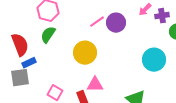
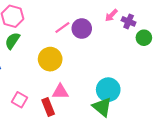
purple cross: (162, 16) -> (129, 21), turned 32
cyan circle: (154, 60) -> (108, 90), moved

